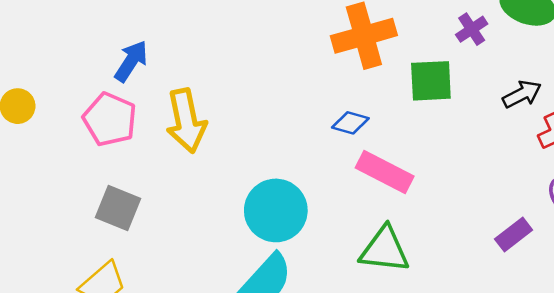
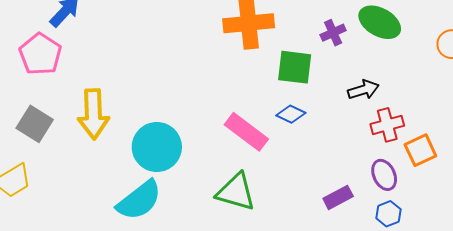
yellow arrow: (186, 121) -> (93, 114), moved
blue diamond: (350, 123) -> (291, 114), moved

